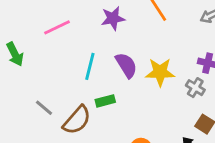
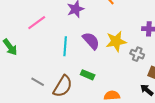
gray cross: (195, 88) -> (137, 54), moved
green rectangle: (105, 101) -> (88, 75), moved, turned 48

